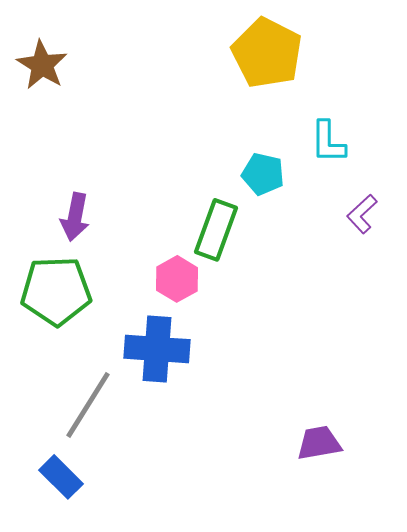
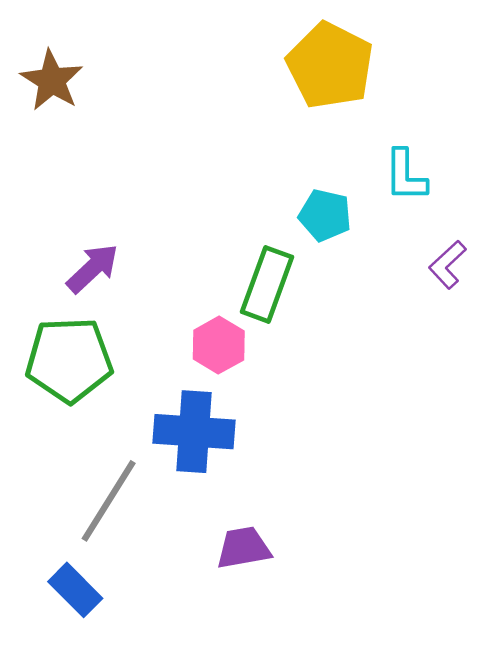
purple arrow: (75, 217) -> (93, 268), turned -144
purple trapezoid: (319, 443) -> (243, 548), moved

